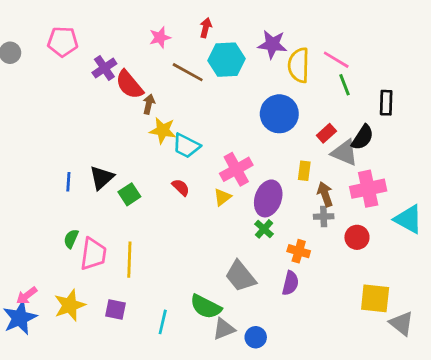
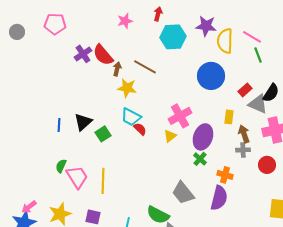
purple cross: (104, 68) -> (83, 54), moved
brown line: (188, 72) -> (145, 67), moved
cyan trapezoid: (186, 146) -> (131, 117), moved
pink trapezoid: (93, 254) -> (77, 177), turned -40
purple semicircle: (290, 283) -> (219, 198), size x1.4

